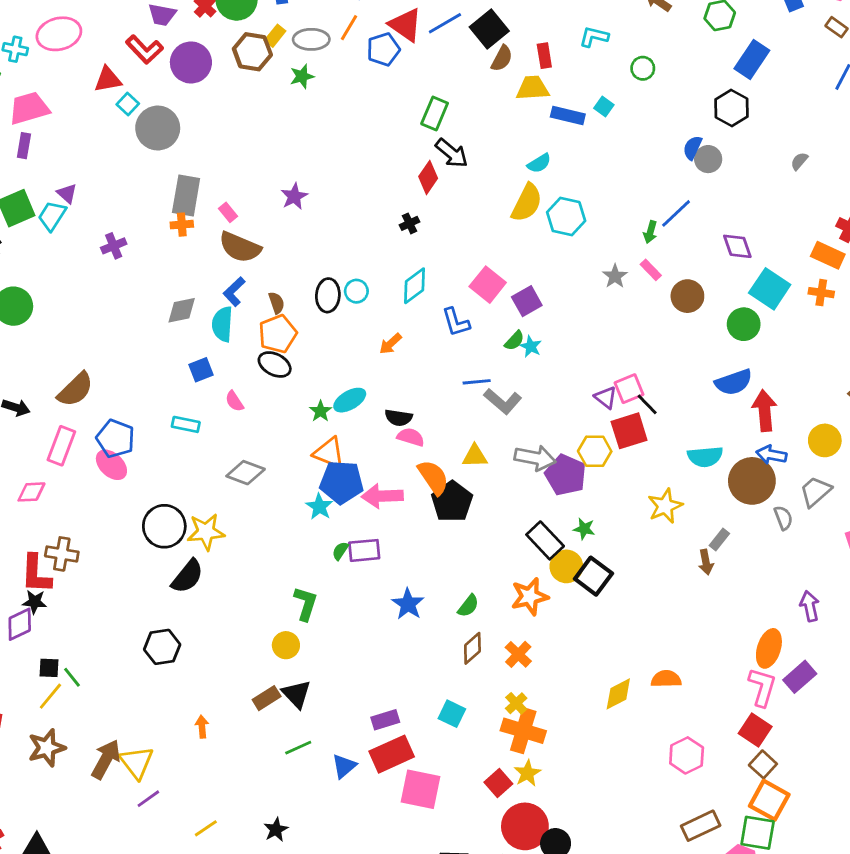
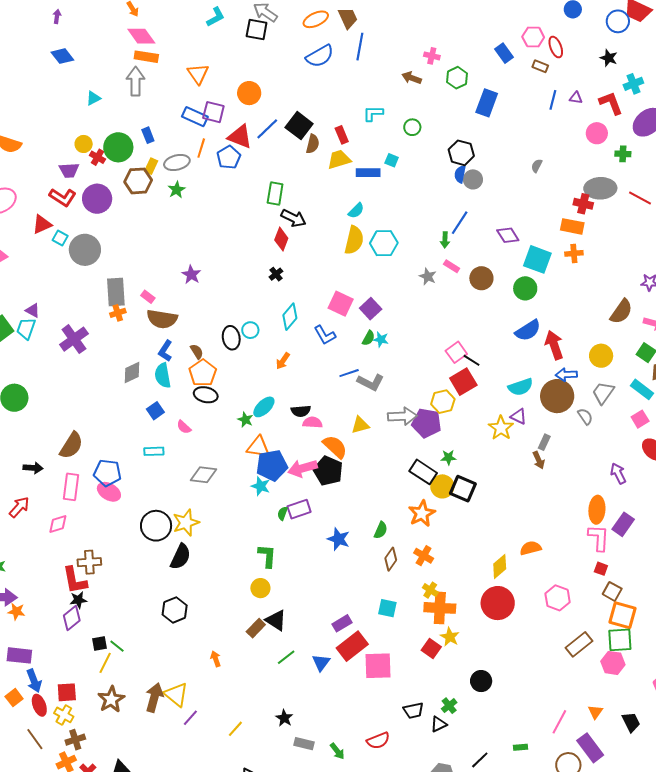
black hexagon: (732, 108) -> (461, 153), moved
purple cross: (114, 246) -> (74, 339), size x1.6
purple triangle: (606, 398) -> (519, 416), moved
black pentagon: (452, 502) -> (328, 471), moved
red square: (755, 730) -> (601, 569), size x0.6
red circle: (525, 826) -> (498, 603), moved

